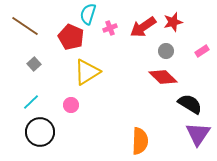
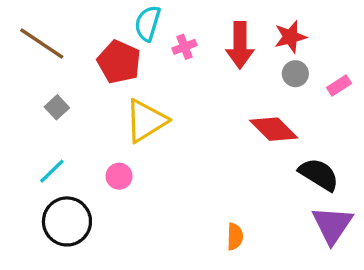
red arrow: (143, 27) -> (240, 45), turned -56
gray circle: (166, 51) -> (295, 74), moved
orange semicircle: (140, 141) -> (235, 237), size x0.6

